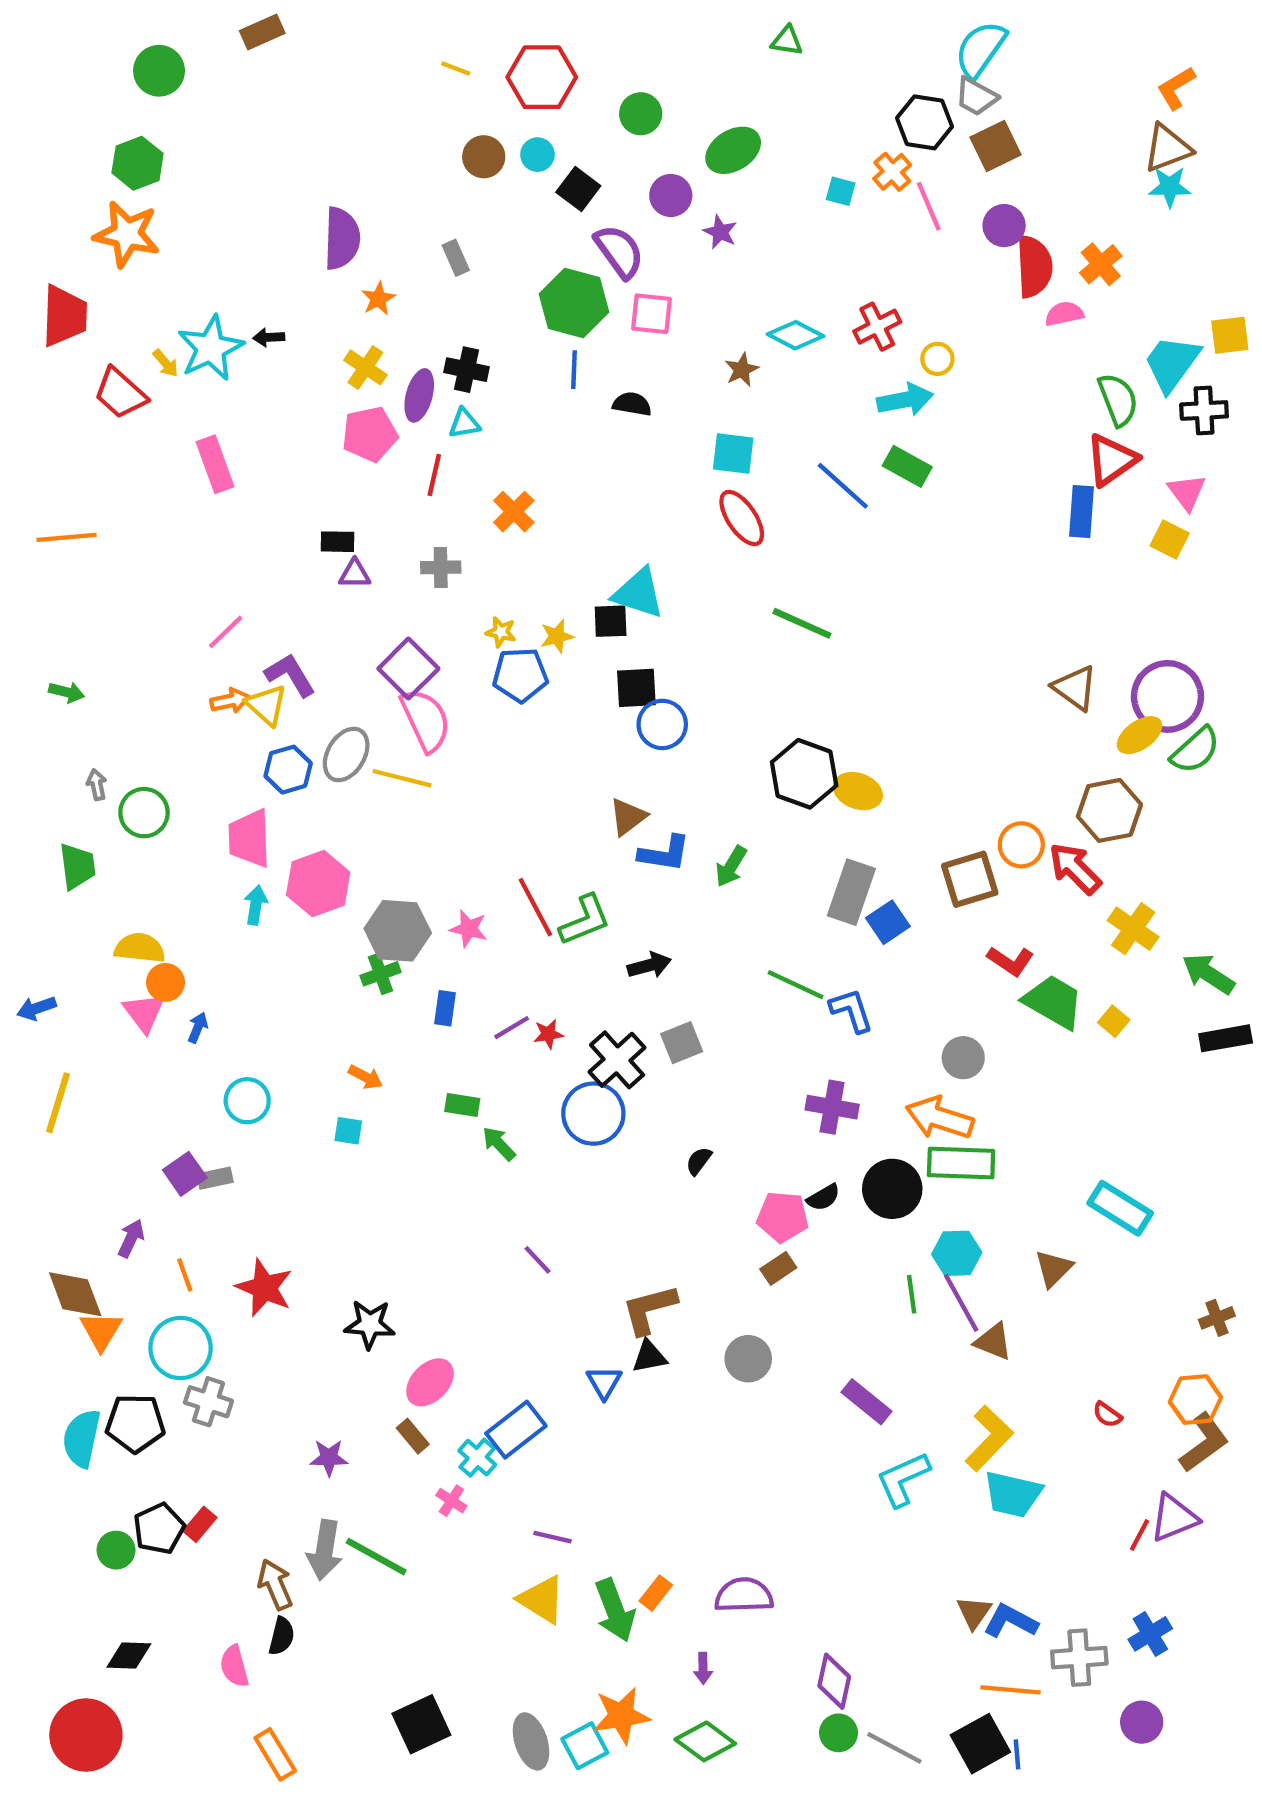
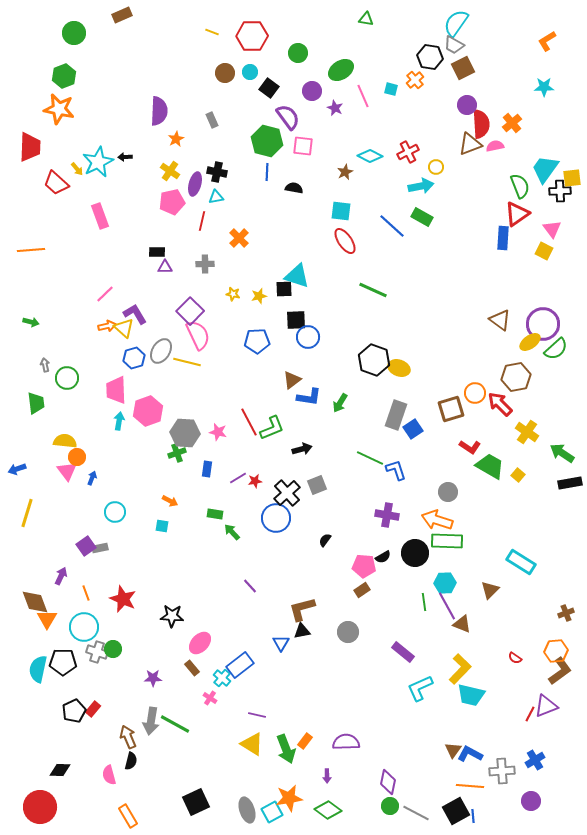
brown triangle: (1167, 148) -> (470, 144), moved
pink line: (929, 206) -> (363, 96), moved
yellow square: (1230, 335) -> (572, 178), moved
blue pentagon: (520, 675) -> (257, 341), moved
green circle: (116, 1550) -> (113, 649), moved

